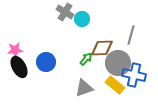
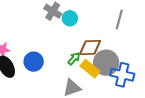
gray line: (131, 35) -> (119, 19), moved
yellow rectangle: (115, 85) -> (90, 69), moved

